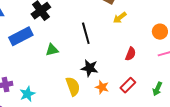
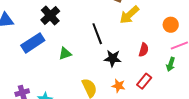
yellow arrow: (120, 18) -> (129, 15), size x1.5
black star: (90, 68) -> (113, 58), moved
green arrow: (157, 89) -> (171, 64), moved

